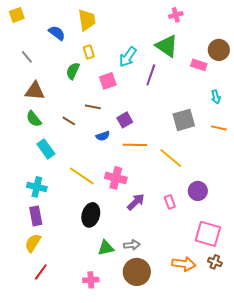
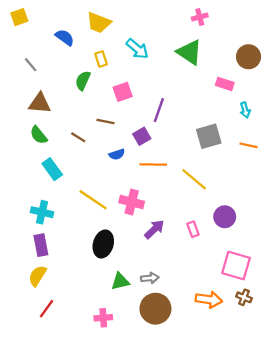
yellow trapezoid: (87, 20) -> (99, 23), turned 120
cyan arrow: (128, 57) -> (137, 49), moved, turned -85
pink rectangle: (199, 65) -> (225, 84), moved
purple line: (151, 75) -> (159, 110), moved

